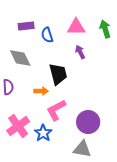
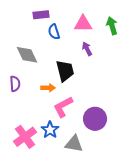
purple rectangle: (26, 26) -> (41, 15), moved
pink cross: (18, 126) -> (25, 137), moved
gray triangle: (82, 149) -> (74, 144), moved

